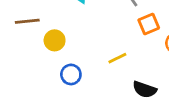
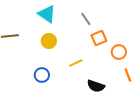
yellow circle: (55, 40) -> (49, 41), moved

